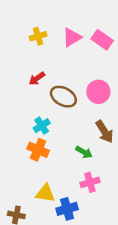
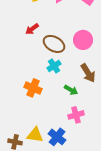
cyan cross: (42, 126) -> (54, 66), moved
yellow triangle: (45, 193) -> (35, 135), moved
blue cross: (67, 209) -> (57, 137), turned -36

